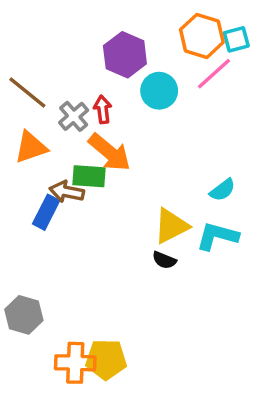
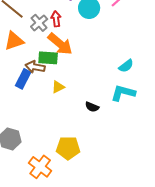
yellow triangle: (171, 226) -> (58, 87), moved, size x0.6
yellow pentagon: (106, 359) -> (68, 148), moved
orange cross: (75, 363) -> (40, 167), turned 35

